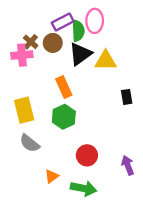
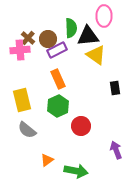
pink ellipse: (95, 21) -> (104, 16), moved
purple rectangle: (63, 22) -> (57, 50), moved
black triangle: (80, 54) -> (88, 36), moved, turned 30
yellow triangle: (106, 61) -> (96, 55), turned 35
red circle: (87, 155) -> (81, 126), moved

